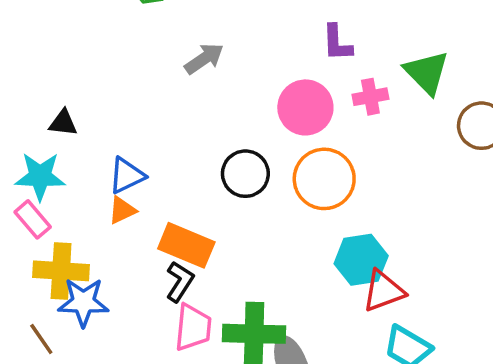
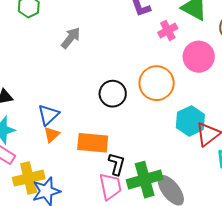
pink circle: (305, 107) -> (199, 57), moved
black L-shape: (180, 282) -> (117, 164), moved

